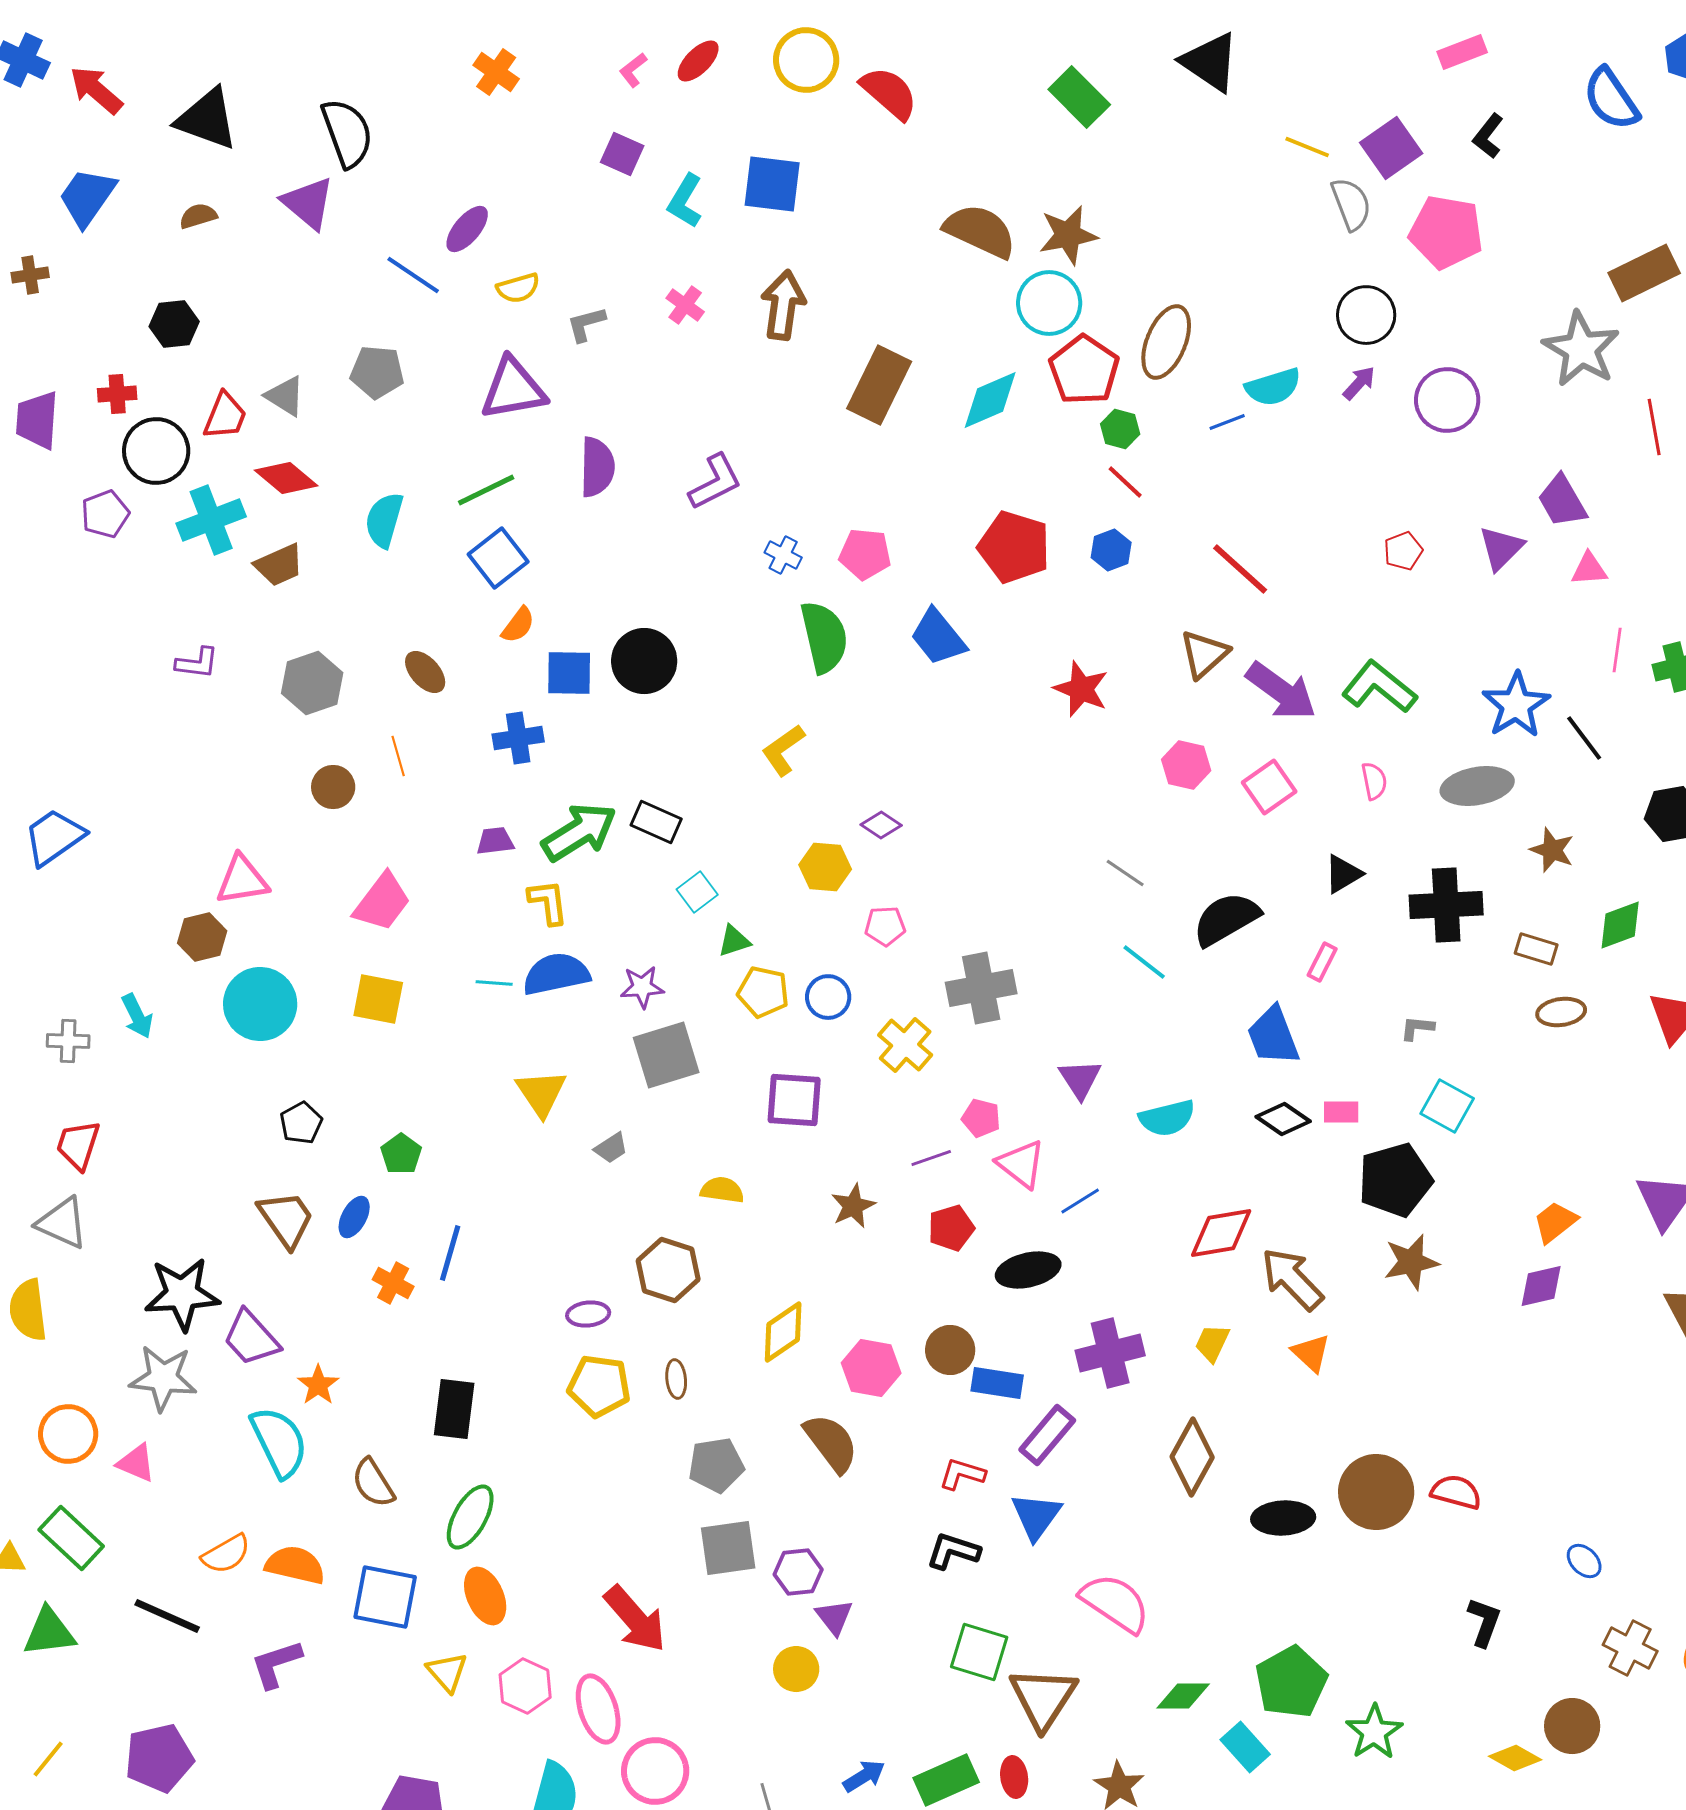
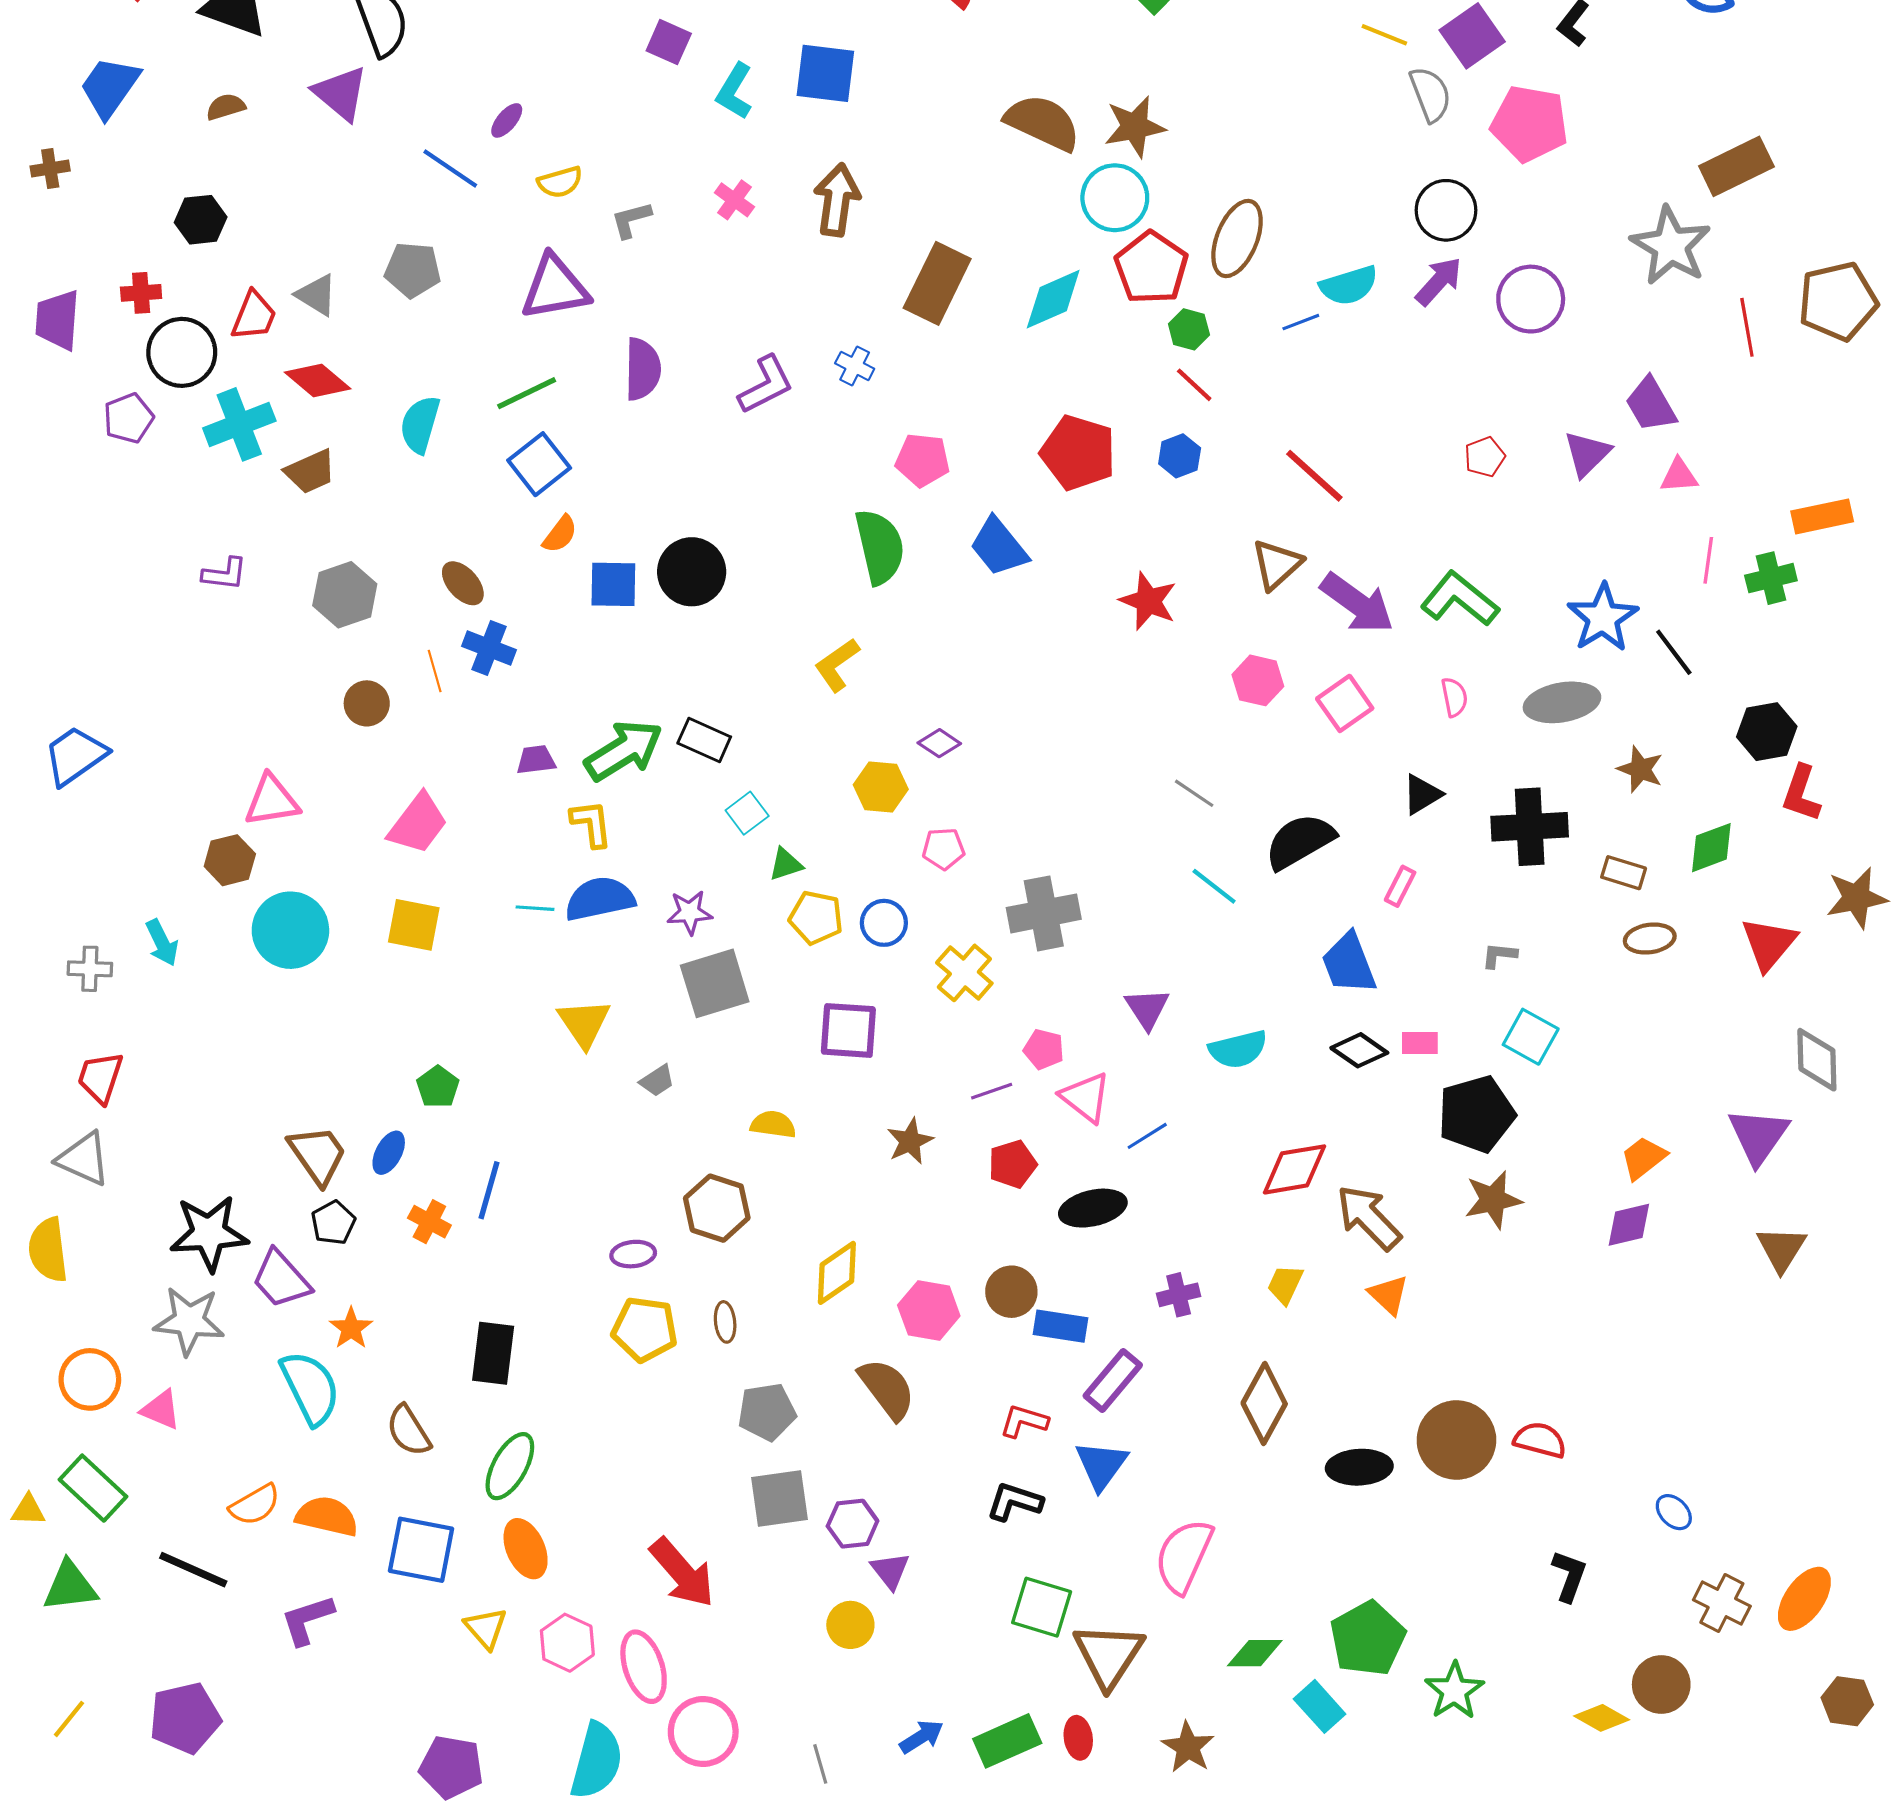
purple ellipse: (467, 229) -> (507, 120), size x0.7
purple arrow: (1359, 383) -> (1439, 281), size x1.4
blue cross: (783, 555) -> (855, 366), moved
blue cross: (518, 738) -> (489, 648), moved, turned 30
black pentagon: (301, 1123) -> (333, 1223), moved
purple cross: (1110, 1353) -> (1179, 1295), size x0.6
pink semicircle: (1115, 1603) -> (1184, 1556), turned -100

